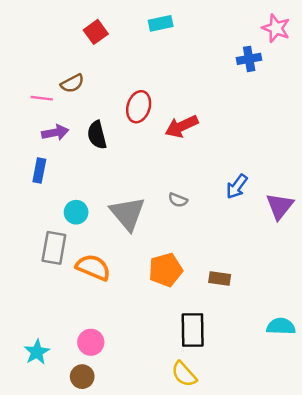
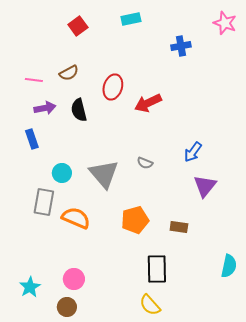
blue cross: (249, 59) -> (181, 46), moved
brown semicircle: (72, 83) -> (69, 73), moved
blue rectangle: (39, 171) -> (32, 139), turned -30
purple triangle: (280, 206) -> (205, 186), moved
cyan semicircle: (281, 326) -> (229, 266), turned 100

